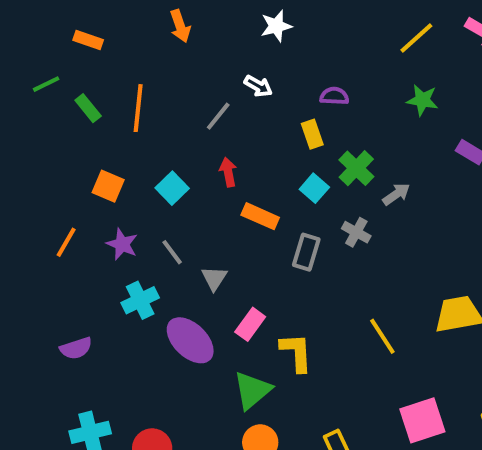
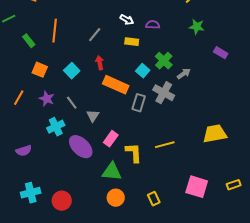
white arrow: (258, 86) -> (127, 20), moved
green rectangle: (88, 108) -> (29, 41), moved
yellow rectangle: (312, 134) -> (132, 42), moved, turned -64
orange rectangle: (260, 216) -> (116, 85), size x1.4
gray cross: (356, 232) -> (164, 93), size x1.5
yellow line: (382, 336) -> (165, 145), moved, turned -72
green triangle: (252, 390) -> (112, 172), turned 45
pink square: (422, 420) -> (197, 187), turned 35

